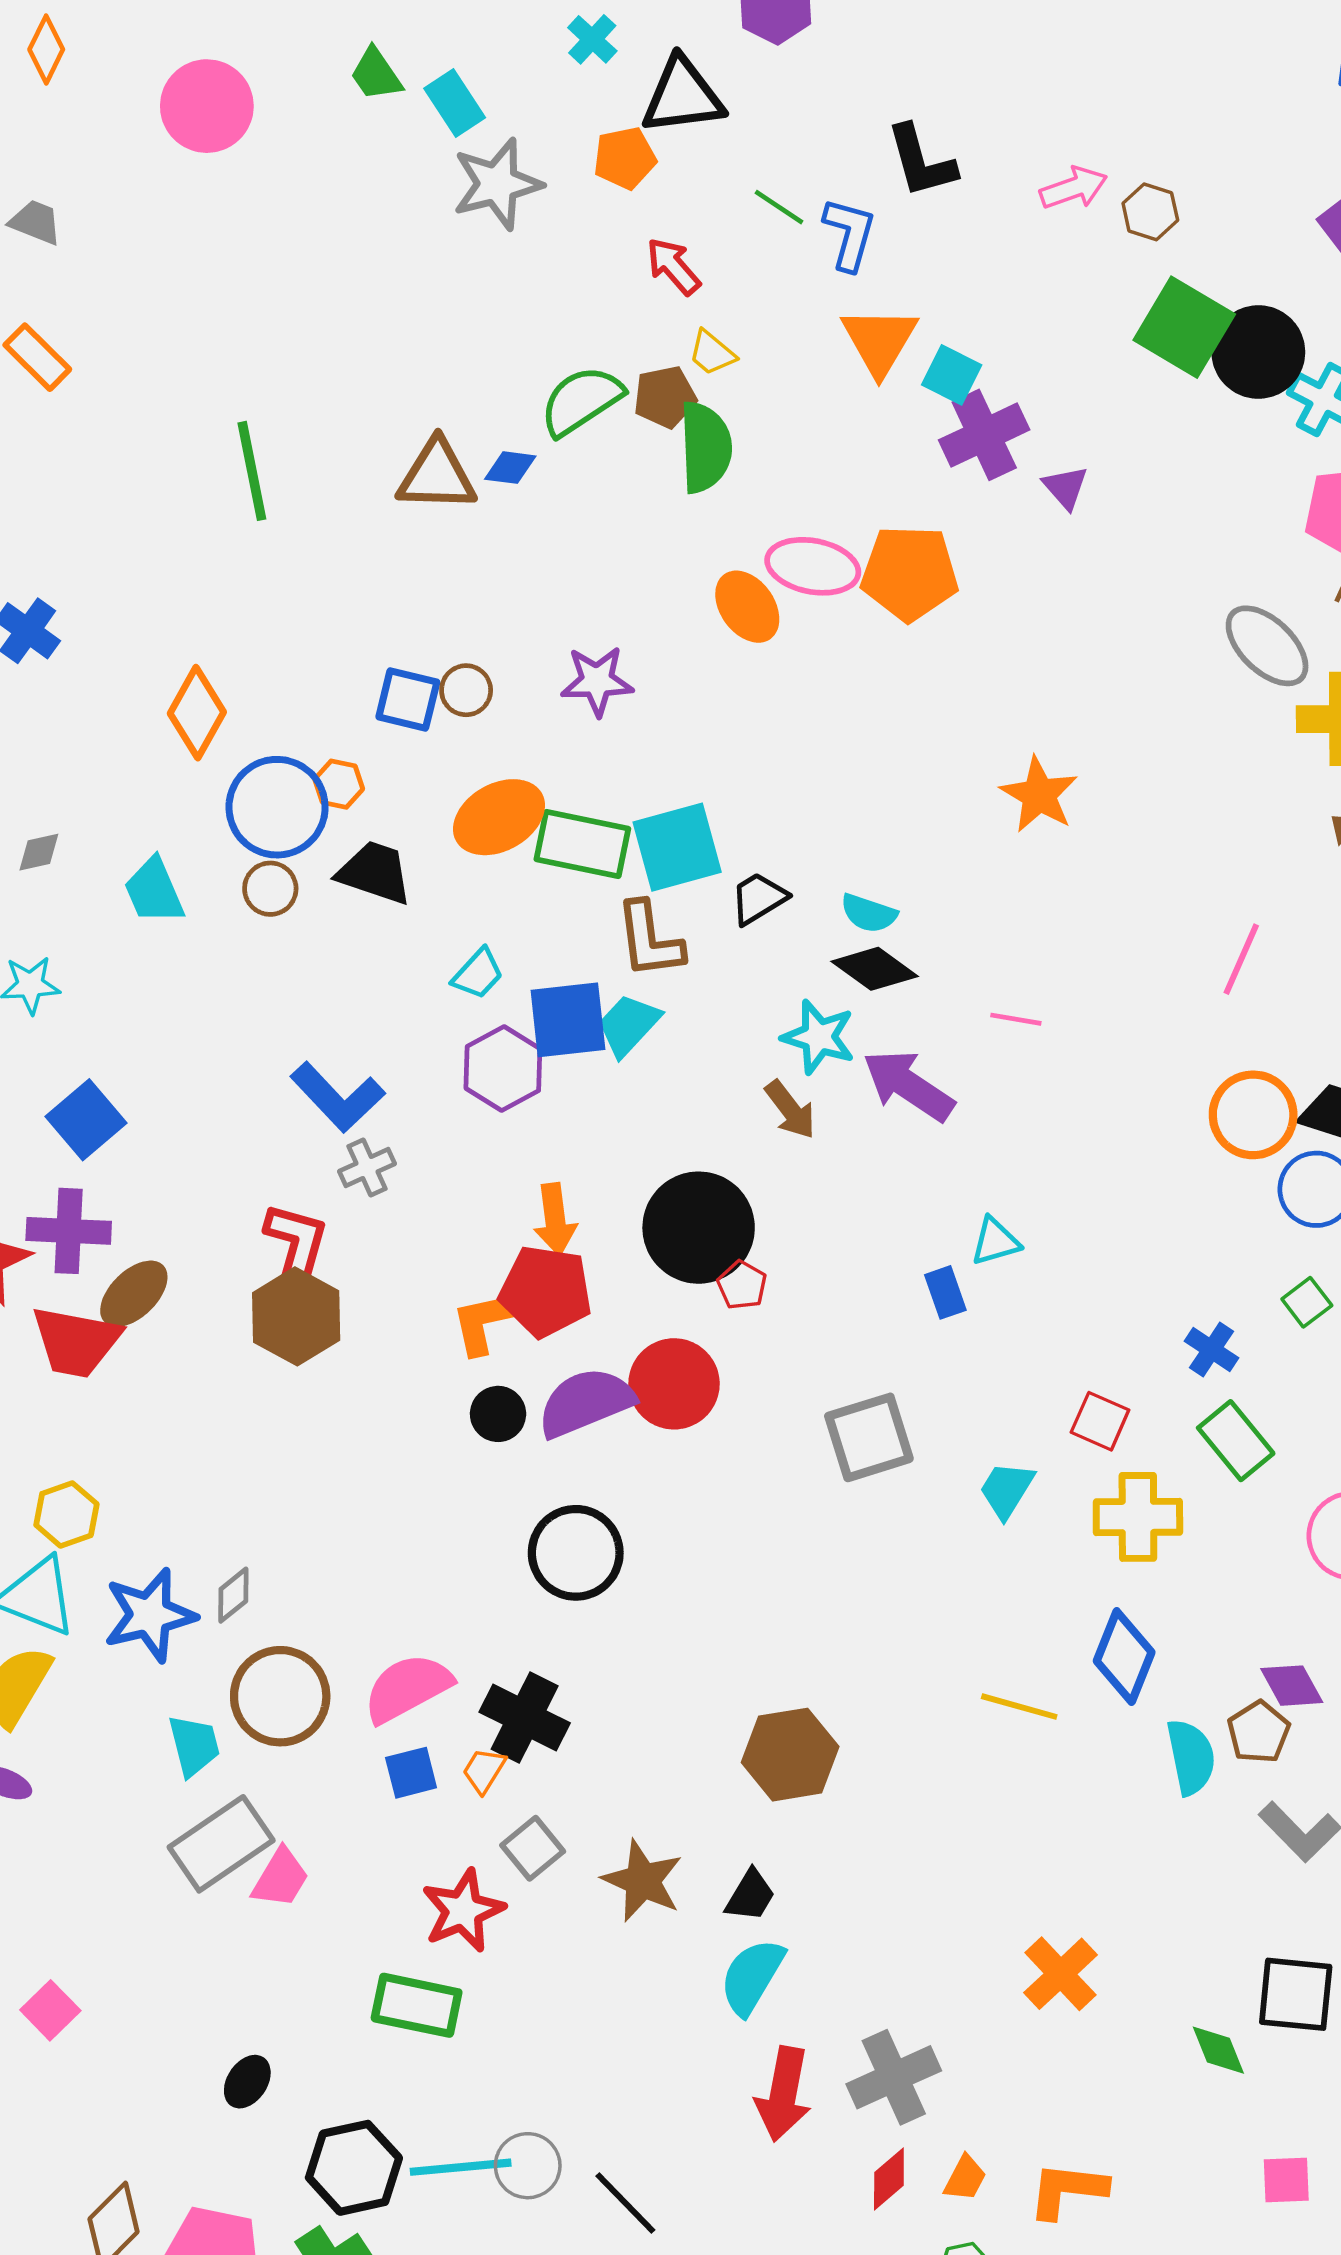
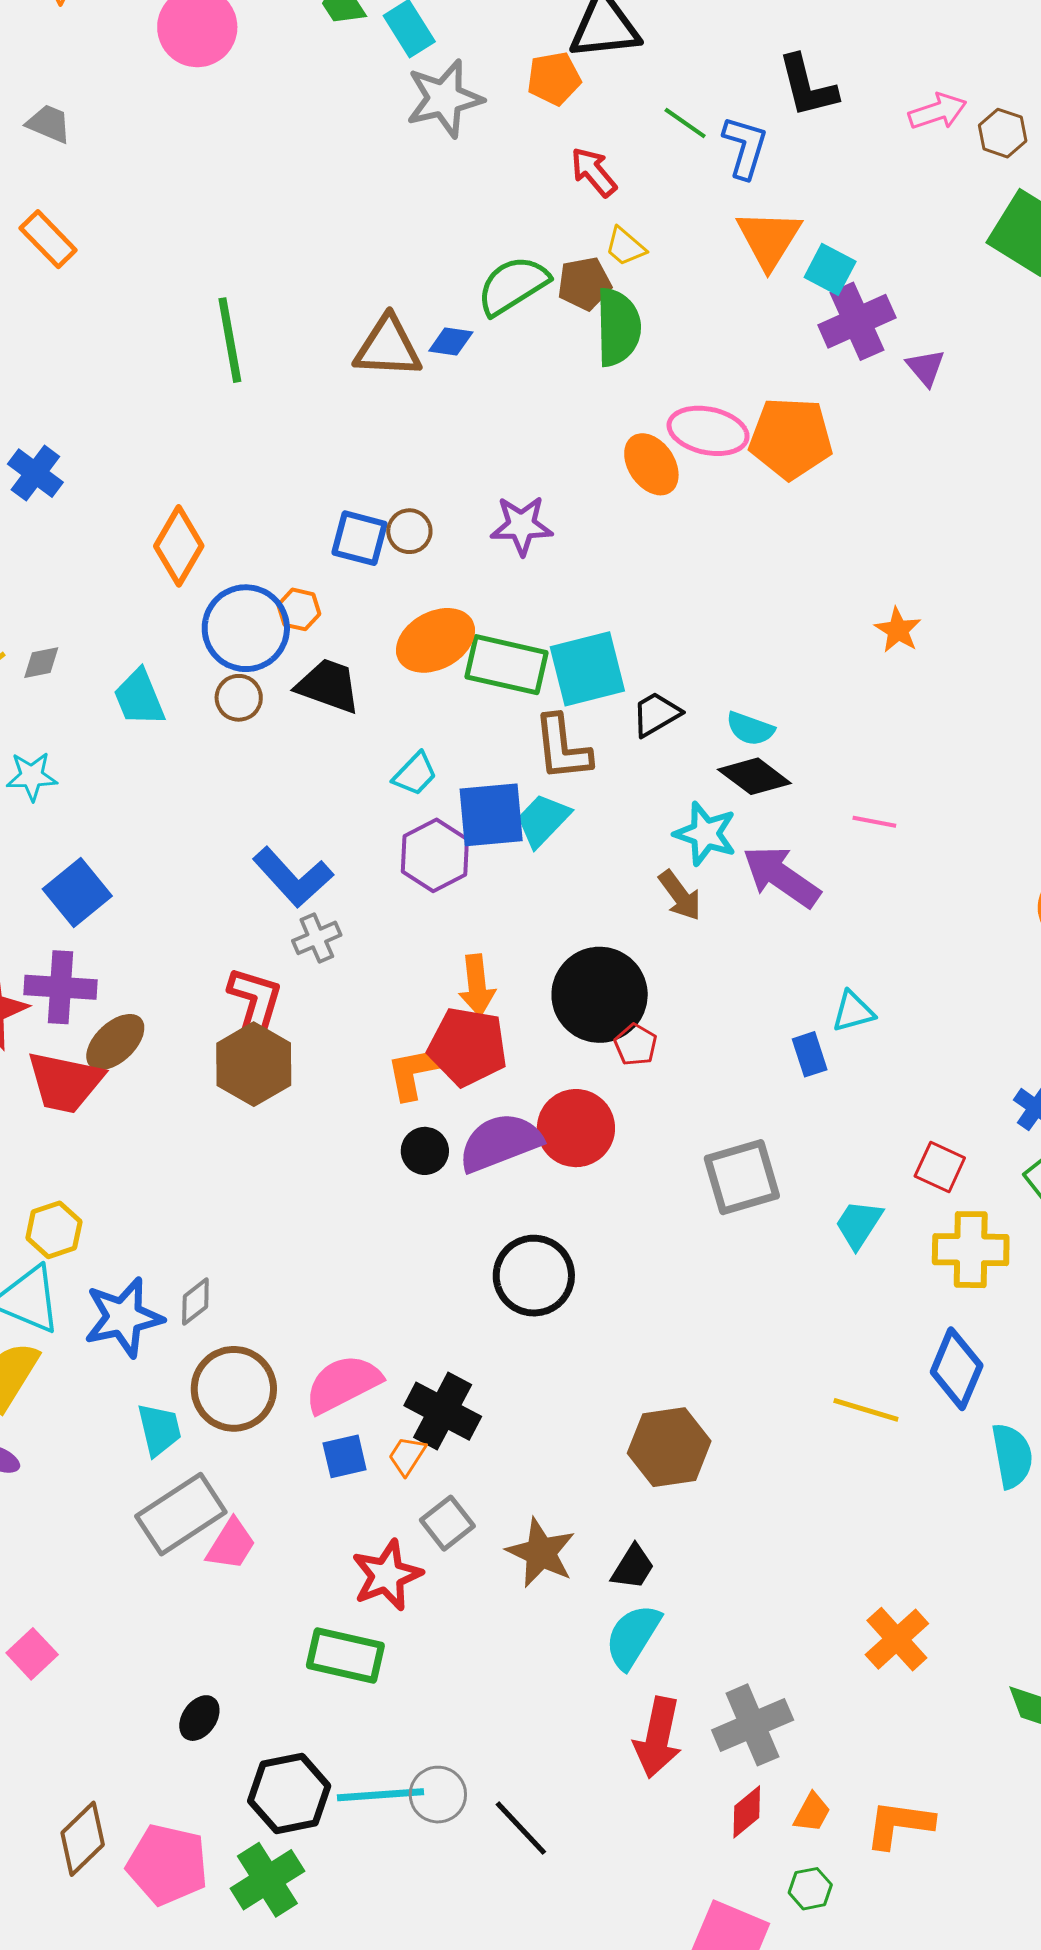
orange star: (1039, 795) -> (898, 630), size x0.7
black circle: (576, 1553) -> (534, 1276), moved

